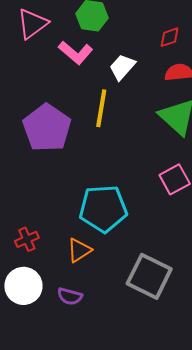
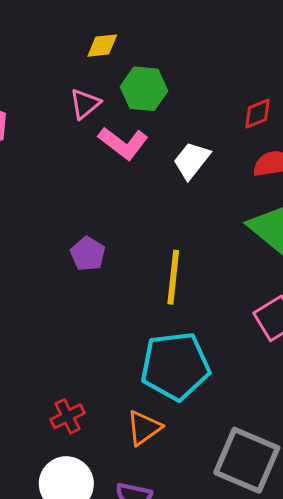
pink triangle: (32, 24) -> (85, 104), moved, size x0.7
yellow line: (101, 108) -> (173, 277), moved
purple pentagon: (47, 128) -> (88, 254), size x0.5

